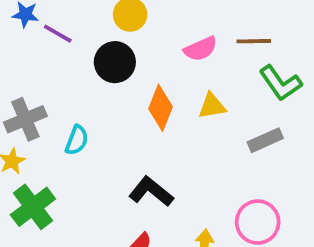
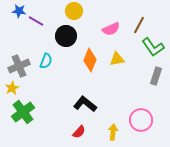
brown line: (254, 41) -> (139, 25), turned -60
cyan semicircle: (77, 140) -> (46, 61), moved
gray rectangle: (265, 140) -> (156, 76), moved, turned -48

